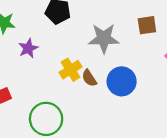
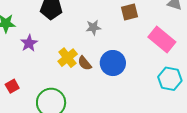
gray star: (104, 38) -> (93, 27), size x0.6

